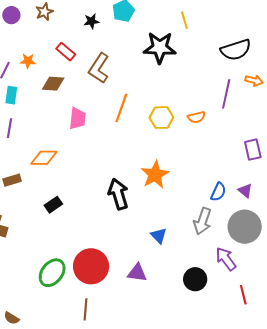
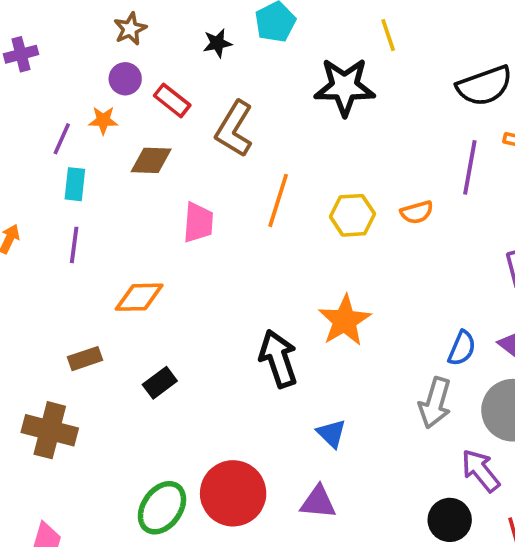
purple circle: (11, 15) -> (125, 79), moved
brown rectangle: (12, 180) -> (85, 359), moved
blue triangle: (159, 236) -> (331, 433), moved
black circle: (195, 279) -> (450, 520), moved

